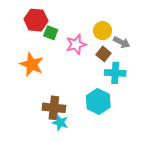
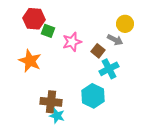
yellow circle: (103, 31) -> (125, 24), moved
cyan cross: (115, 73) -> (109, 69), turned -30

